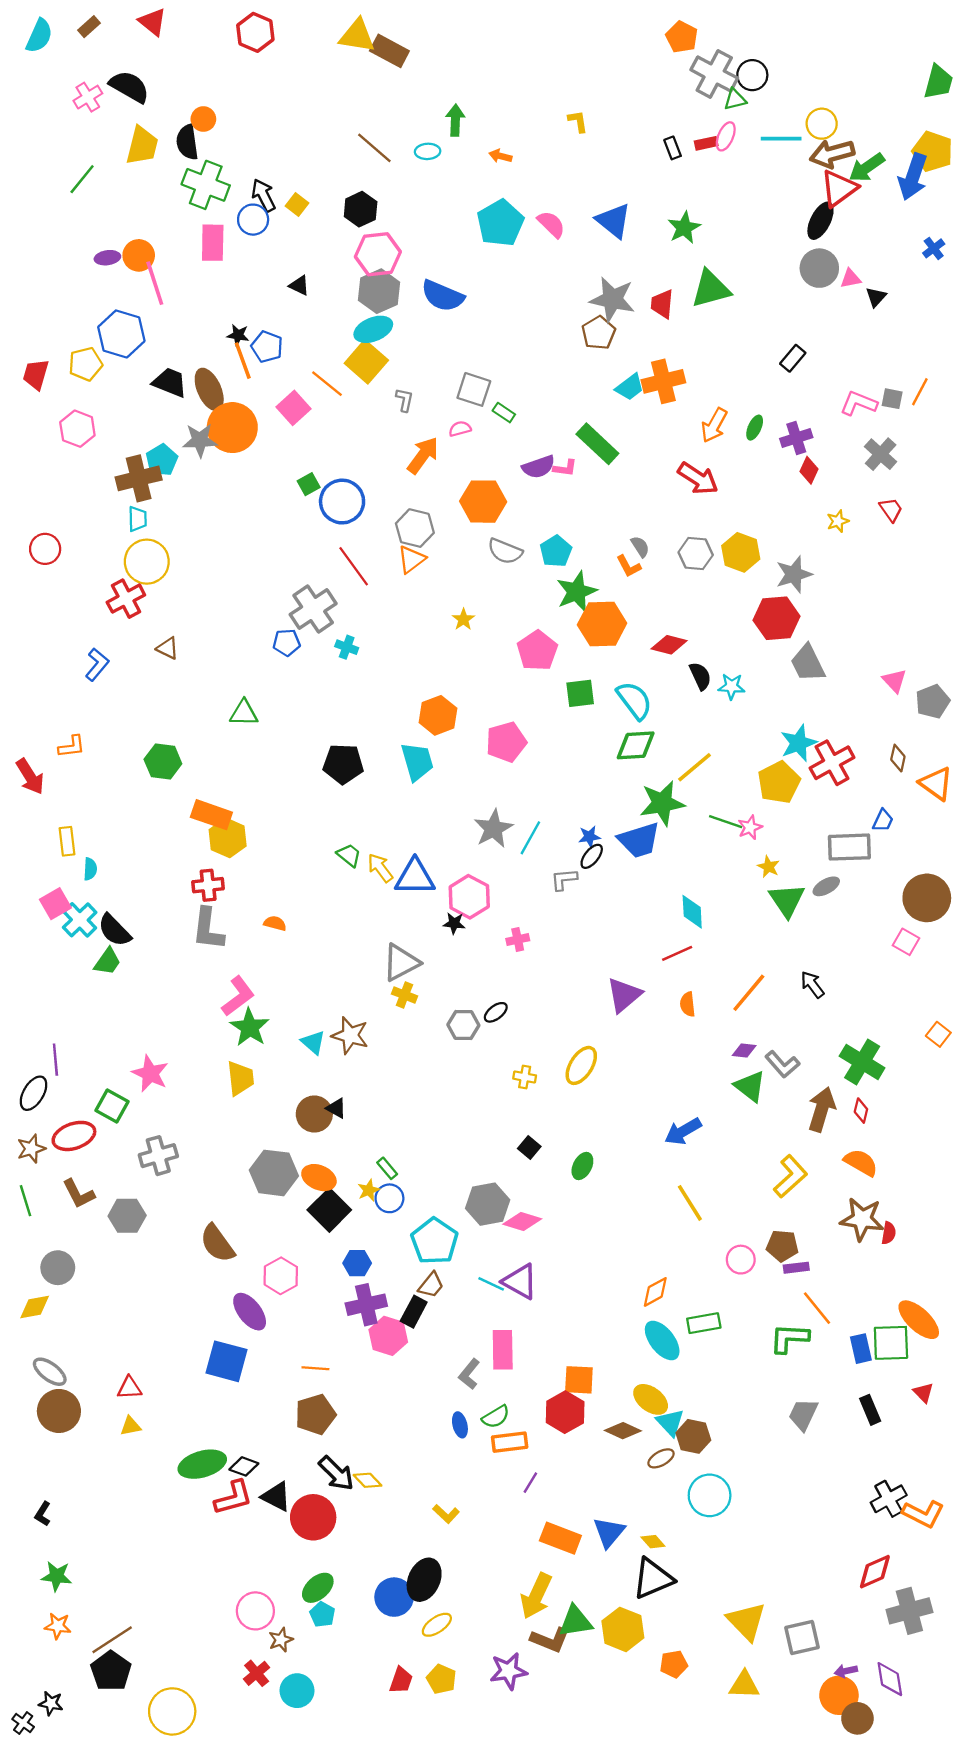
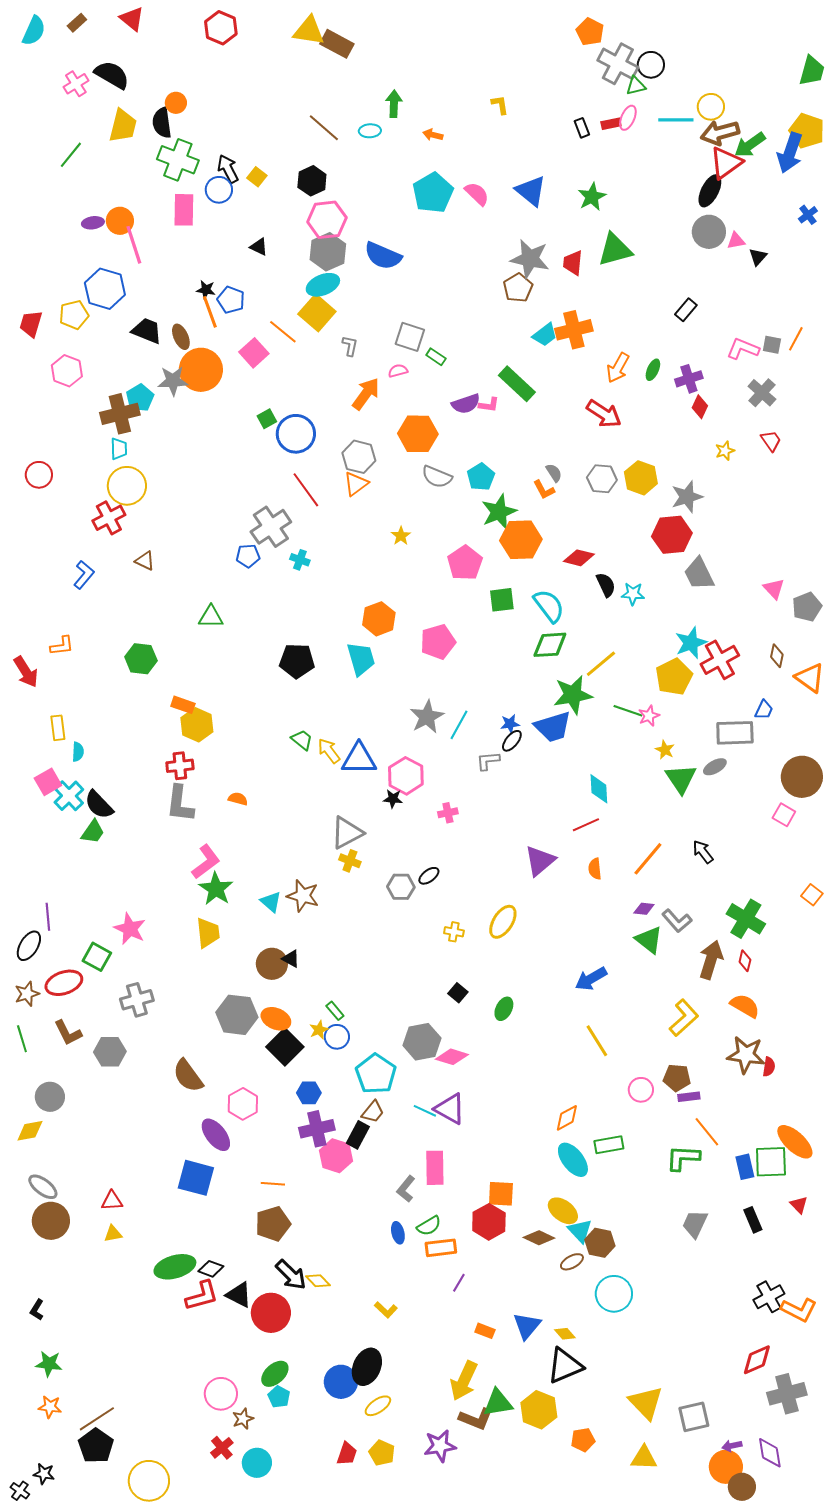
brown ellipse: (209, 389) -> (181, 337), size x0.7
orange rectangle: (211, 815) -> (183, 705), size x0.7
orange rectangle: (560, 1538) -> (485, 1331), size x0.6

